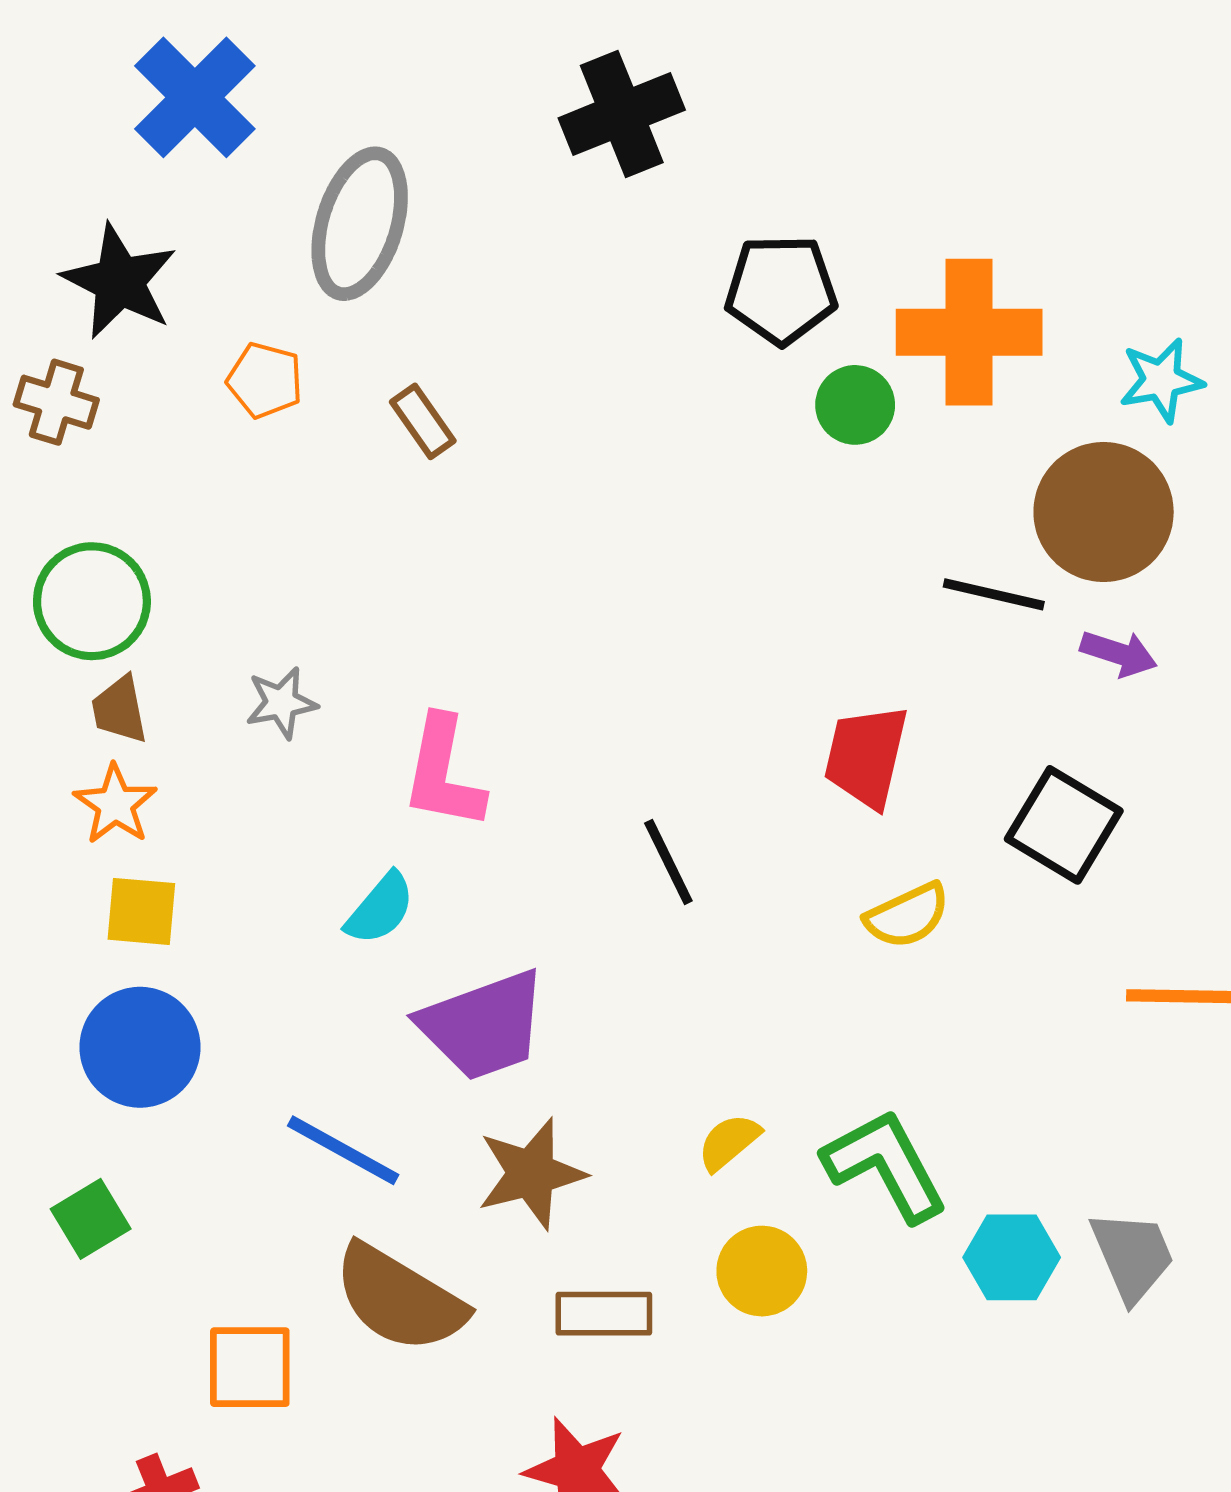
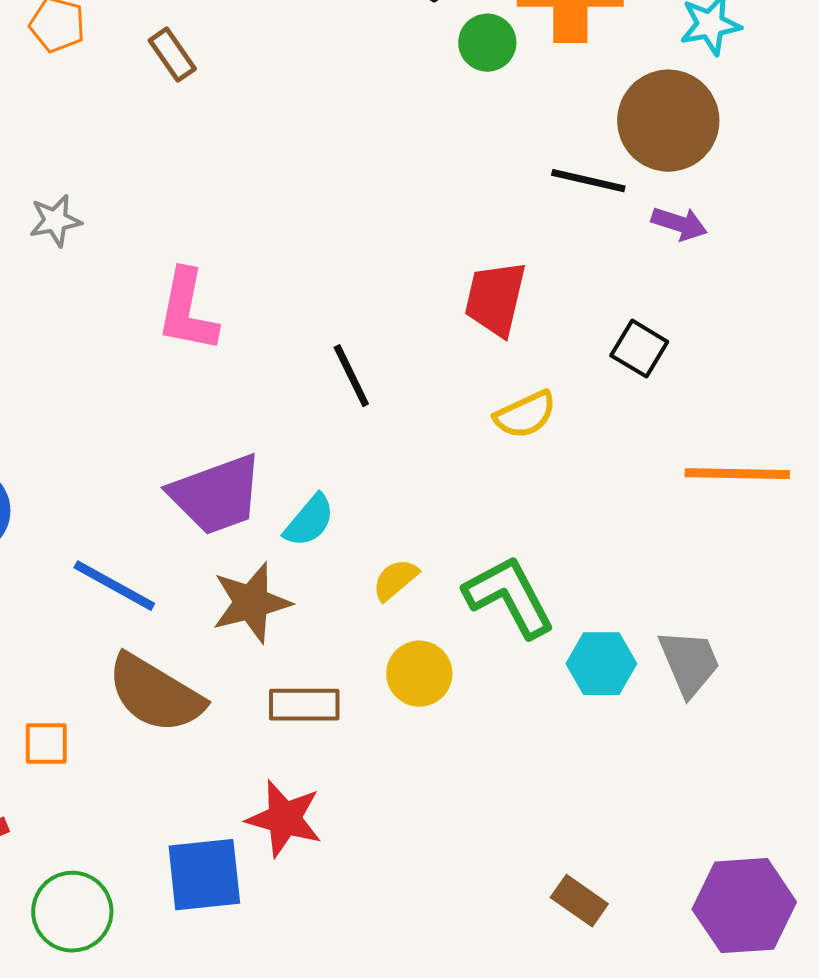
gray star: (281, 703) -> (55, 221), moved
black square: (1064, 825) -> (639, 349), size x0.7
cyan semicircle: (380, 909) -> (309, 521), moved
orange square: (250, 1367) -> (46, 744), size x0.7

